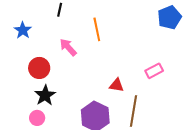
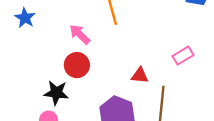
red circle: (39, 68) -> (77, 65), moved
black star: (45, 95) -> (56, 93), turned -30

